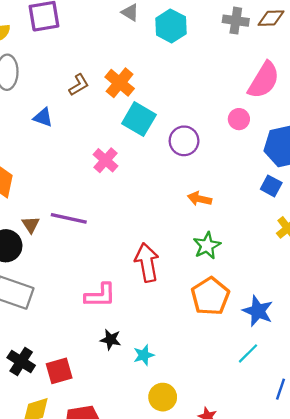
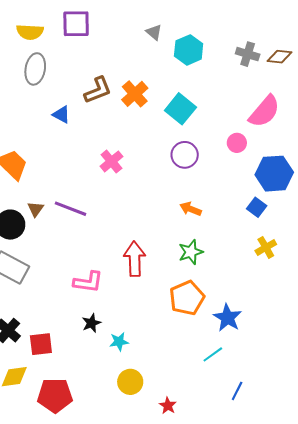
brown L-shape: (79, 85) -> (98, 90), size x1.4
cyan square: (139, 119) -> (180, 109), moved
black star: (111, 340) -> (91, 323), turned 30

